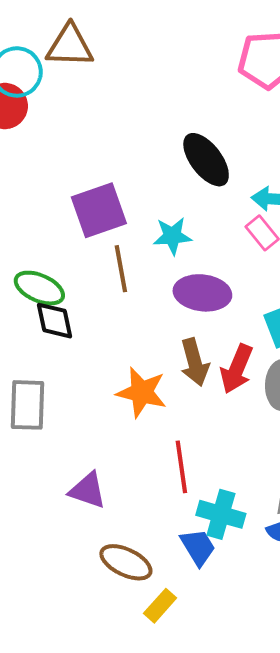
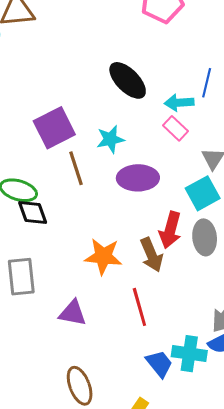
brown arrow: (195, 362) -> (151, 255), moved
purple triangle: (88, 490) -> (73, 313), moved
cyan cross: (221, 514) -> (189, 354), moved
brown ellipse: (126, 562) -> (80, 386), moved, turned 51

